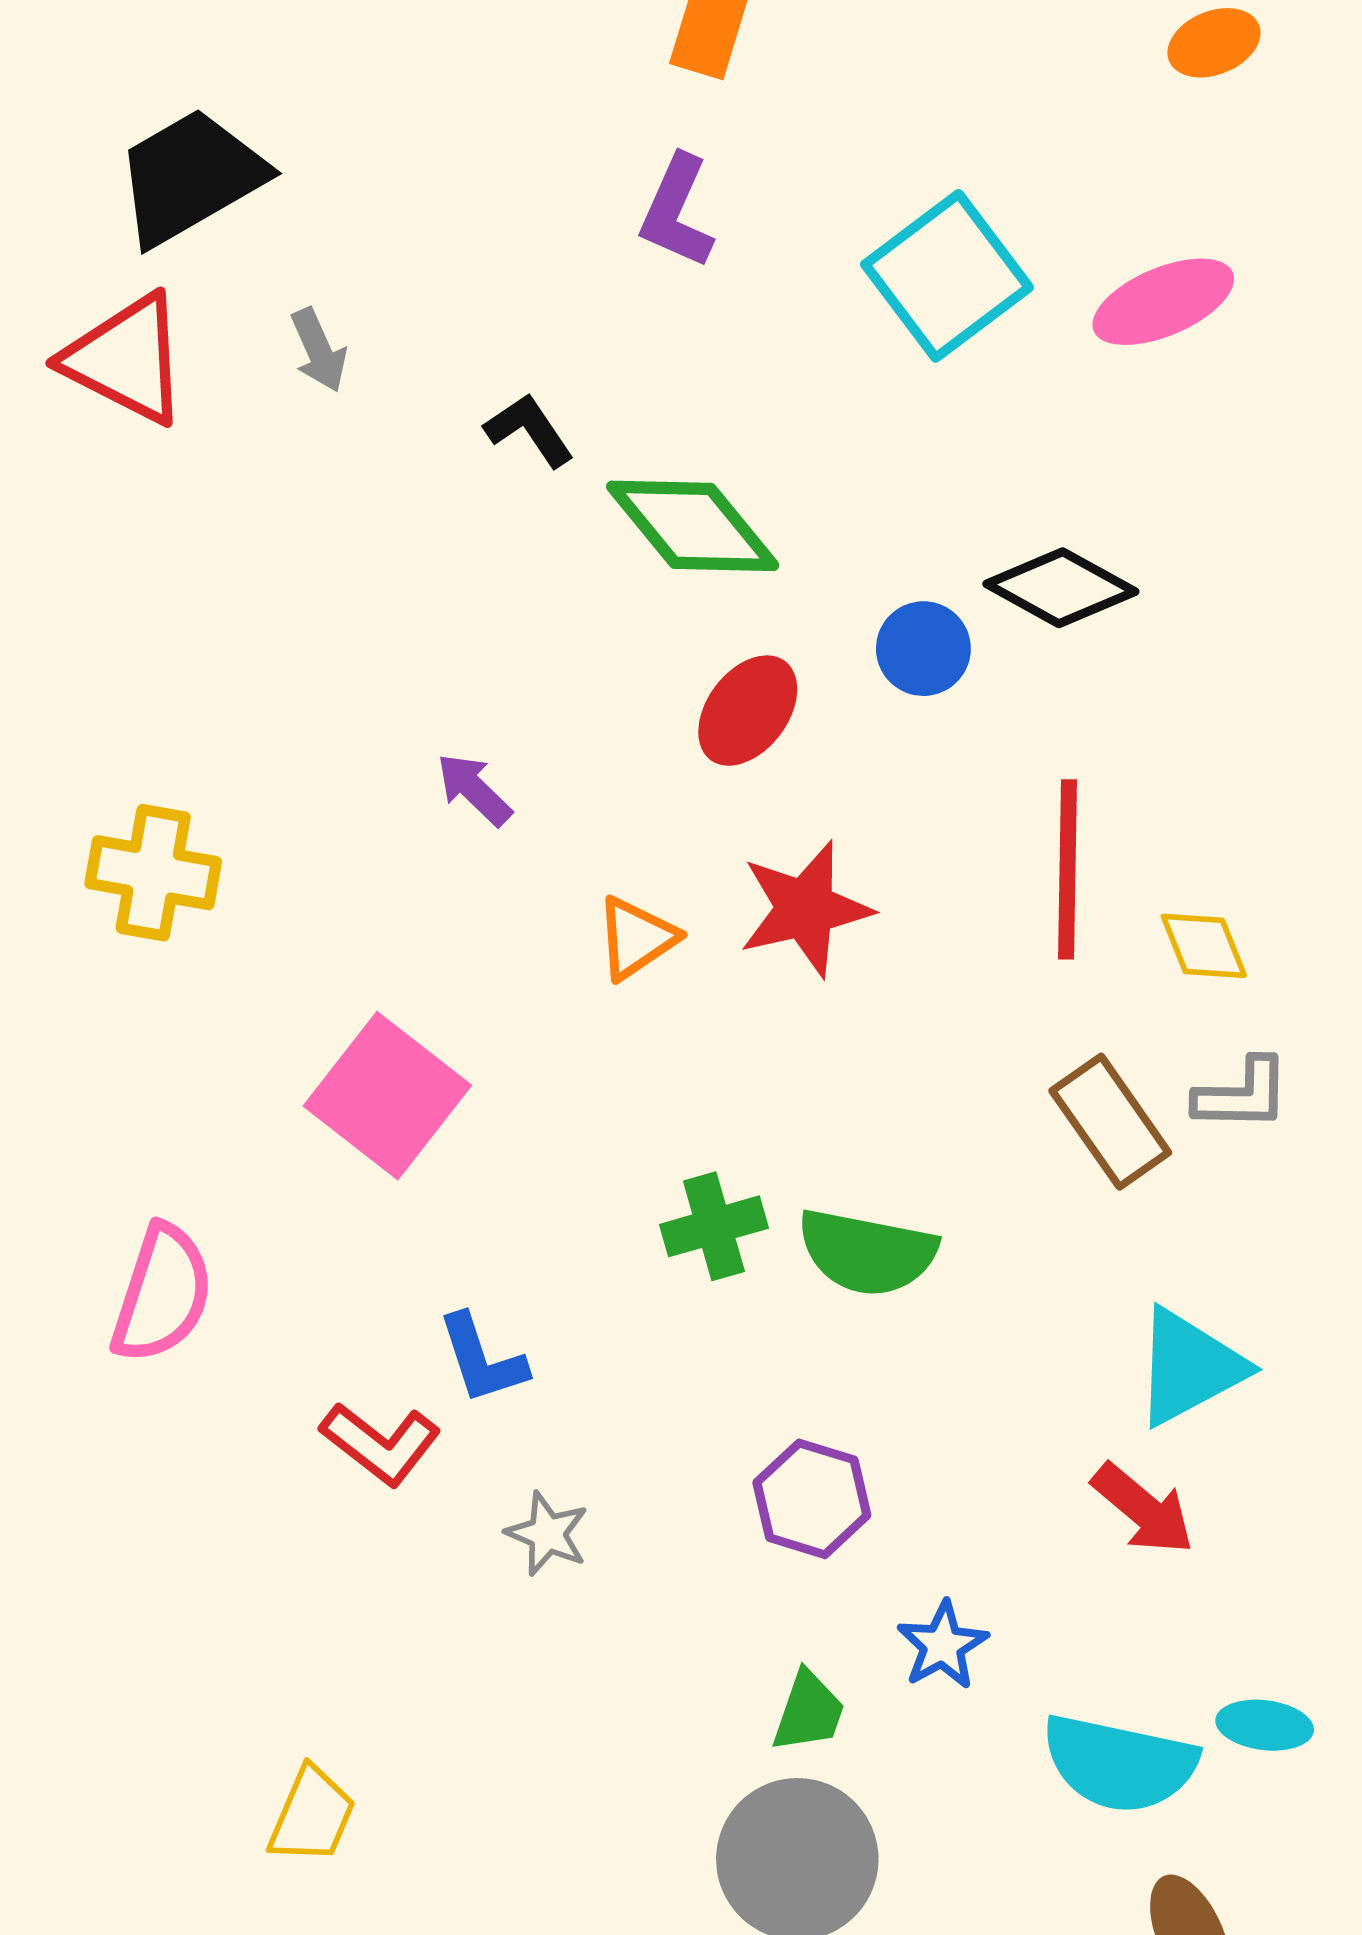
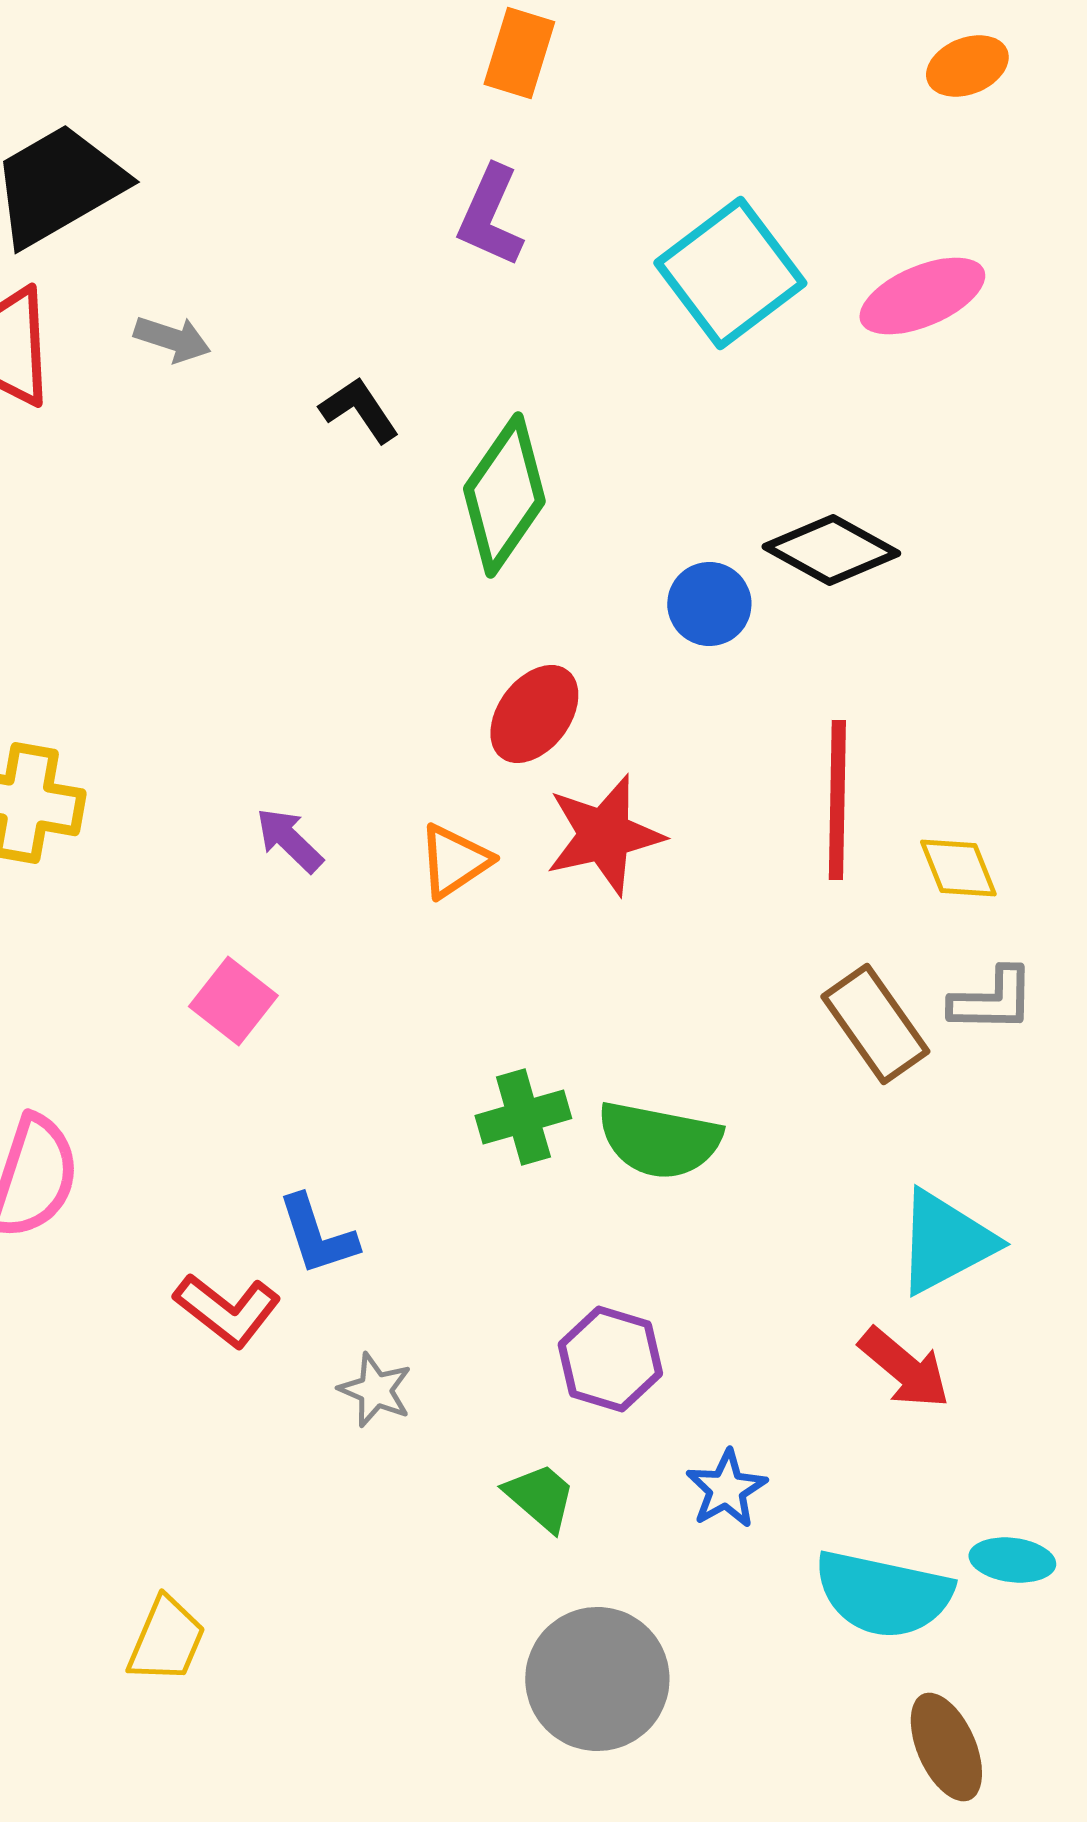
gray arrow: (319, 350) -> (172, 339), turned -48
green diamond: (693, 526) -> (504, 495), turned 74
red ellipse: (748, 711) -> (534, 714), moved
purple arrow: (474, 789) -> (289, 840), moved
pink square: (387, 1096) -> (233, 1001), size x0.6
green trapezoid: (809, 1712) -> (540, 1497), moved, turned -68

